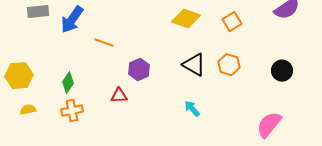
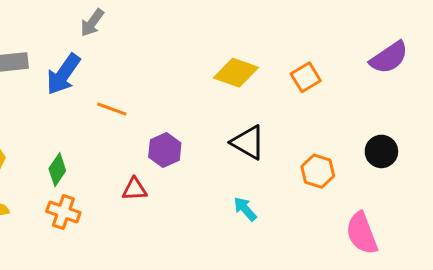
orange hexagon: (229, 65) -> (318, 171), moved
orange cross: (72, 111) -> (63, 212), turned 30
pink semicircle: (269, 125) -> (362, 233), turned -60

